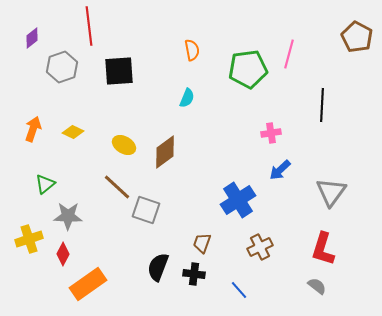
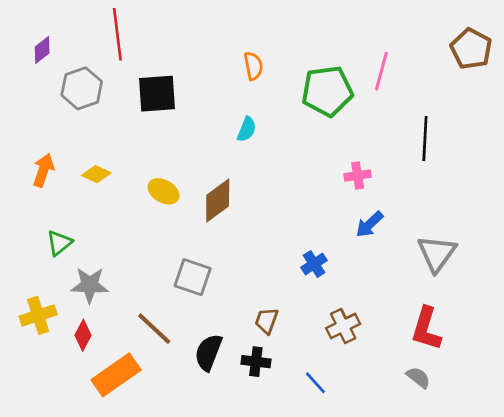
brown line: (117, 187) -> (154, 329), moved
blue cross: (238, 200) -> (314, 264), size x0.6

